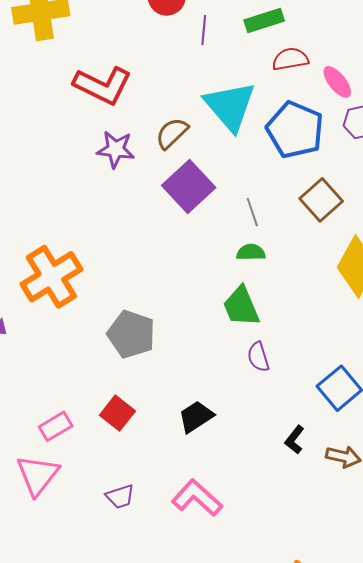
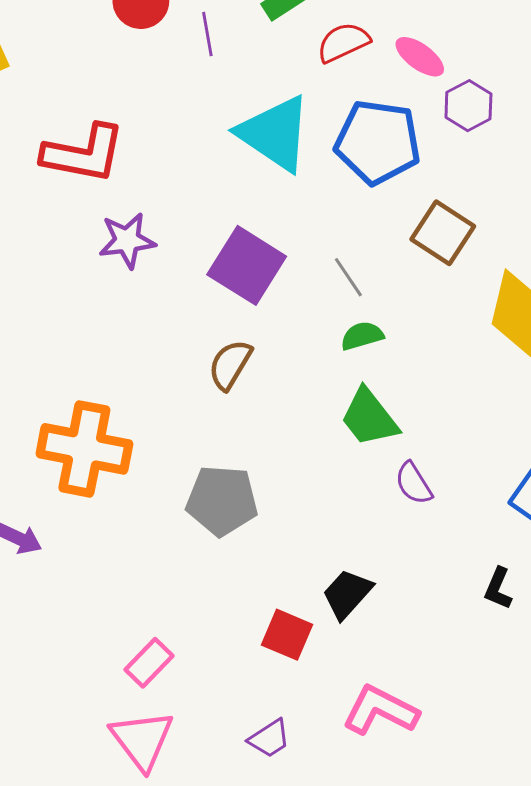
brown semicircle: (172, 133) -> (230, 365), moved
orange cross: (51, 277) -> (84, 449), turned -32
red square: (117, 413) -> (287, 635), moved

